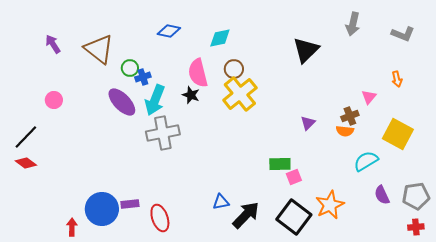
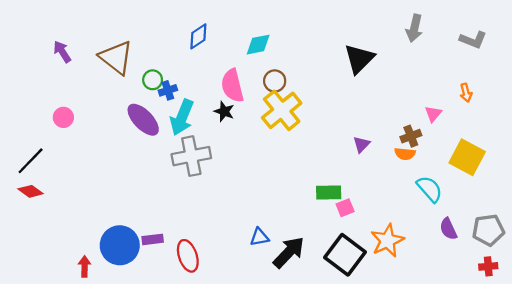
blue diamond: (169, 31) -> (198, 36), turned -45
cyan semicircle: (366, 161) -> (430, 189), turned 80

